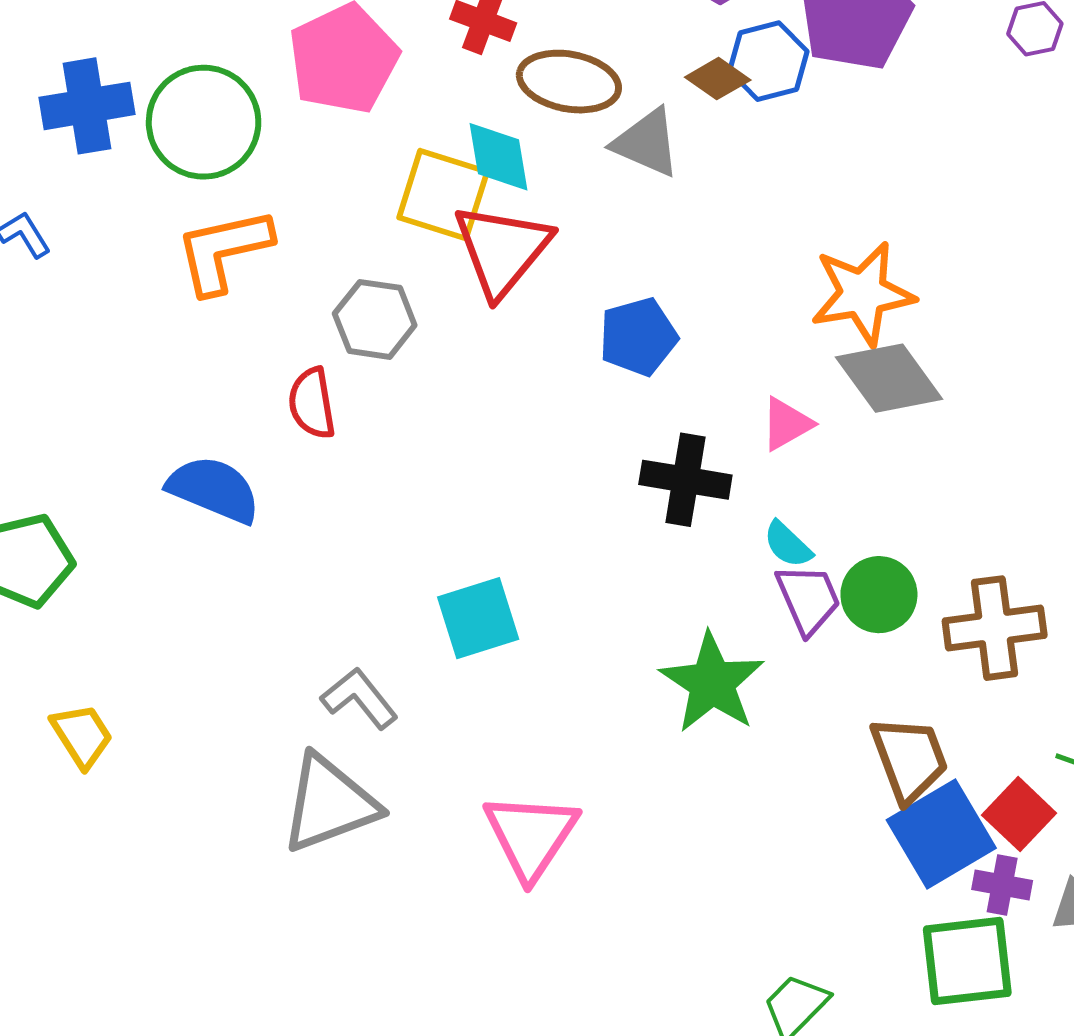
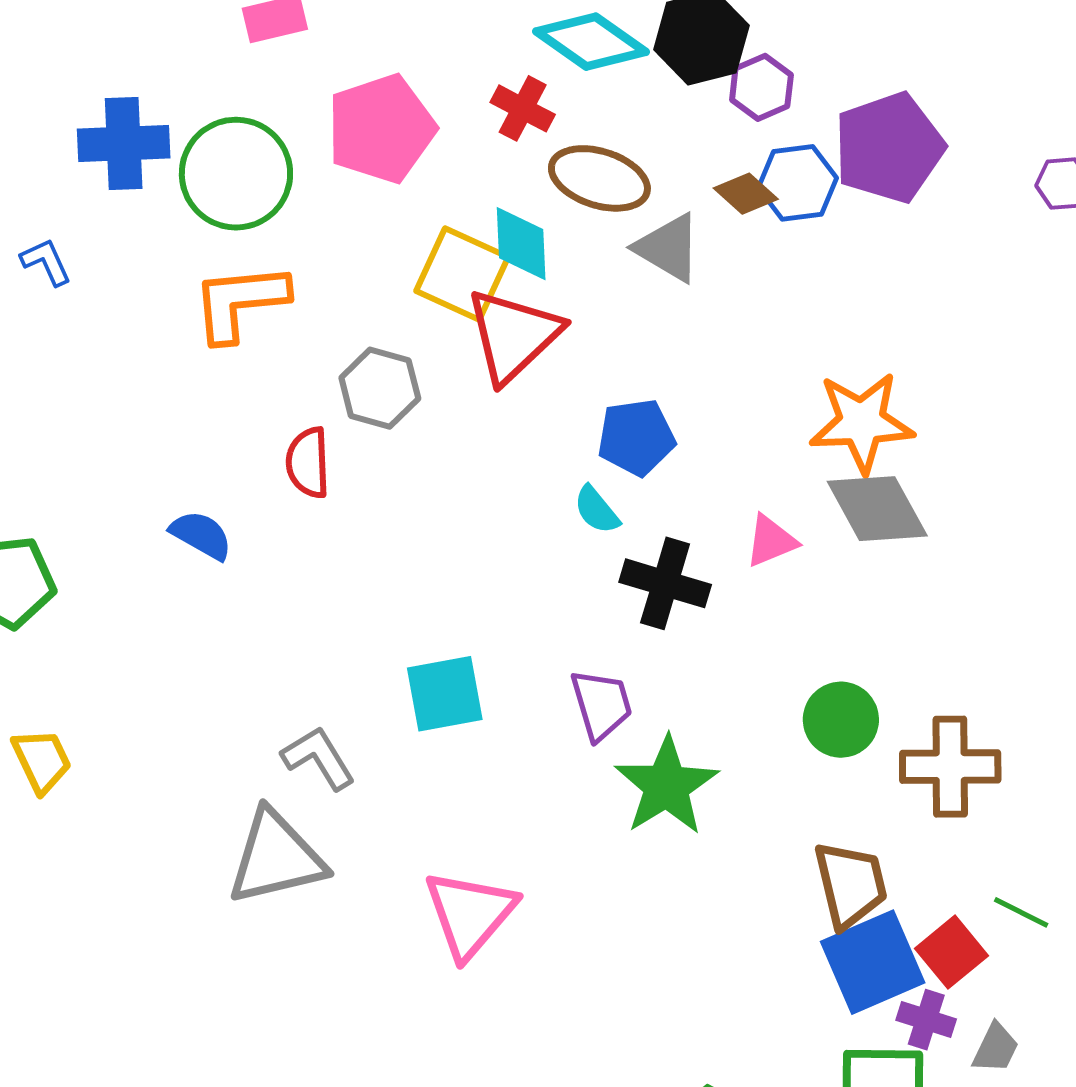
blue semicircle: (214, 489) -> (201, 535), size x0.7
cyan semicircle: (788, 544) -> (597, 510), moved
purple trapezoid: (808, 599) -> (601, 705), moved

